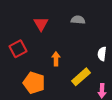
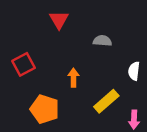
gray semicircle: (78, 20) -> (102, 41), moved
red triangle: (41, 24) -> (59, 20), moved

